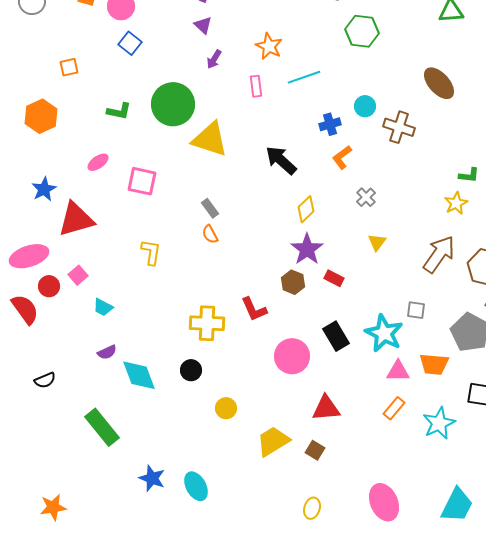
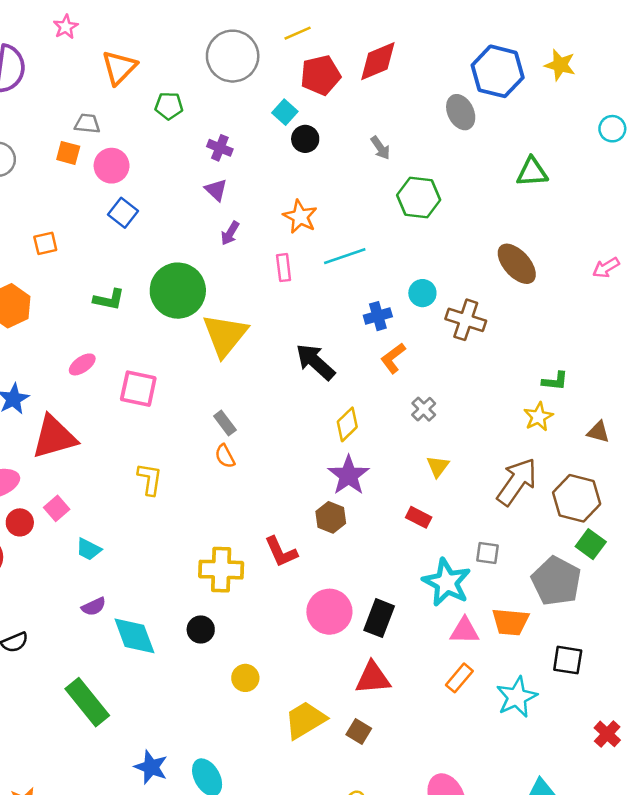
yellow triangle: (210, 139) -> (225, 335), turned 51
red rectangle: (334, 278) -> (419, 517), moved
black rectangle: (336, 336) -> (379, 618), moved, turned 52

